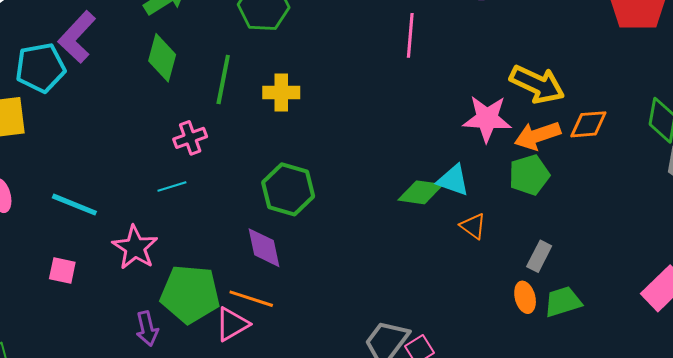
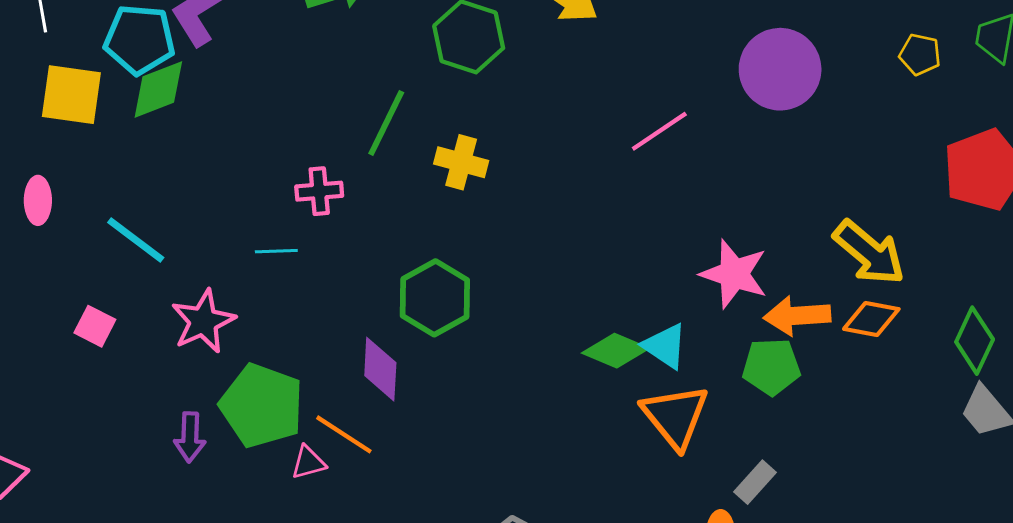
pink line: (410, 35) -> (659, 131), turned 36
green diamond: (162, 58) -> (158, 90), moved, turned 39
yellow arrow: (537, 84) -> (869, 253), moved
orange triangle: (473, 226) -> (675, 416), size x1.8
pink triangle: (232, 324) -> (308, 462), size x0.7

